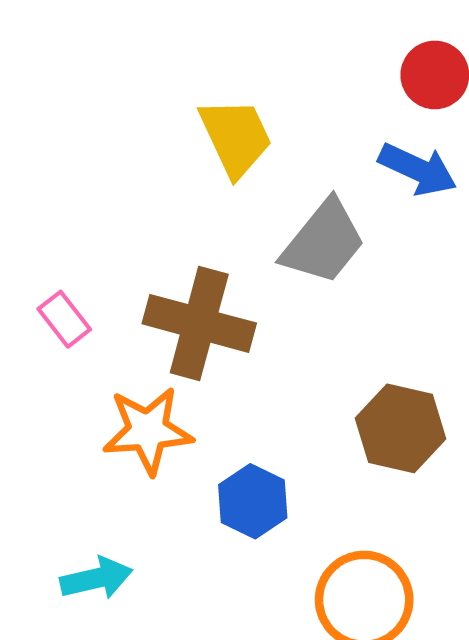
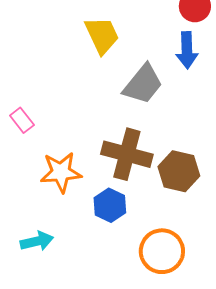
blue arrow: (418, 169) -> (187, 50), turned 63
brown cross: (199, 323) -> (127, 154), moved

